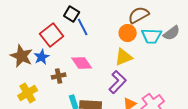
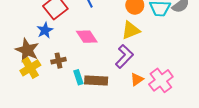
brown star: (22, 56) -> (27, 50), moved
brown cross: (59, 76) -> (59, 61), moved

